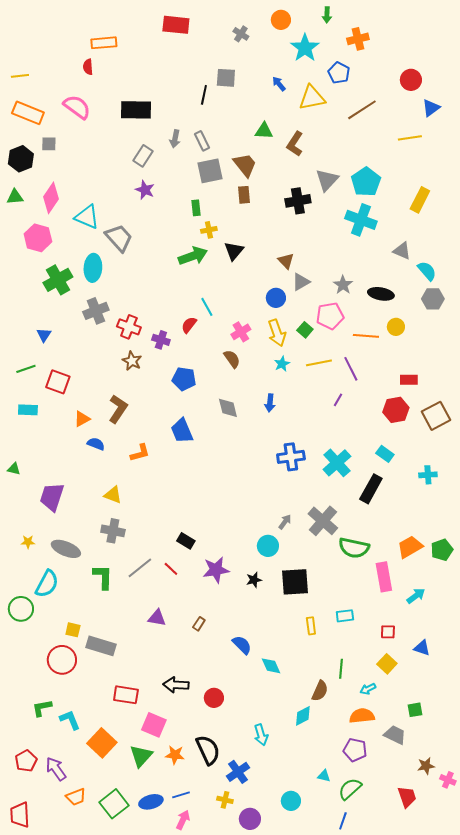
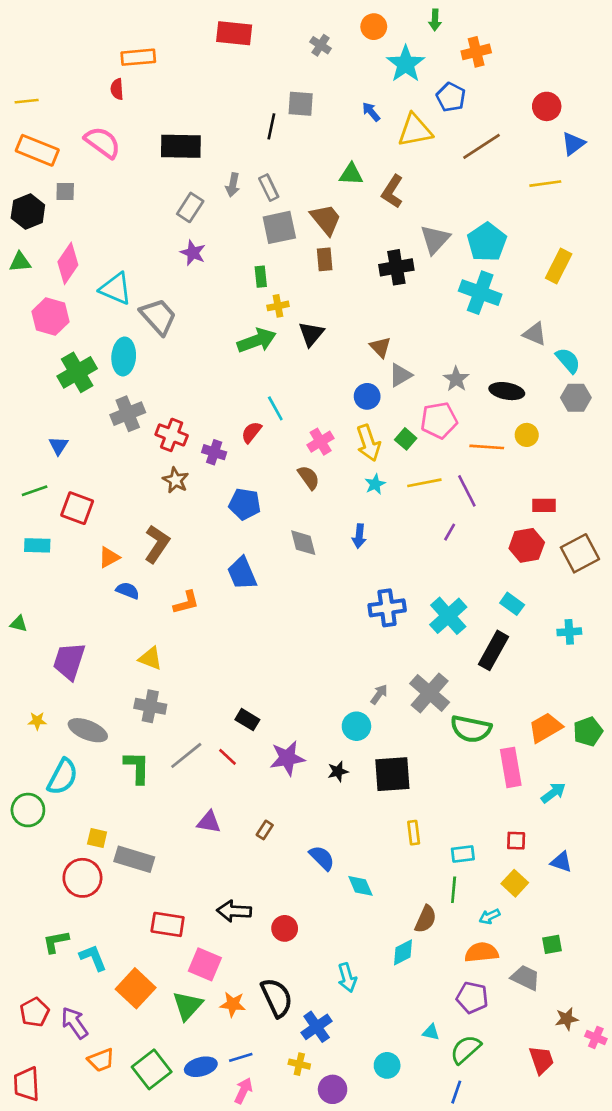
cyan rectangle: (345, 616) -> (463, 854), moved

